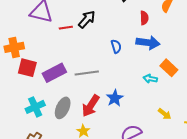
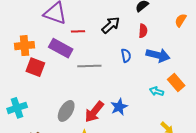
red semicircle: (144, 18) -> (143, 31), moved
black arrow: (87, 19) -> (111, 25), moved
purple rectangle: (54, 73) -> (61, 48), moved, turned 50
gray line: (87, 73) -> (89, 66), moved
cyan cross: (35, 107) -> (17, 108), moved

